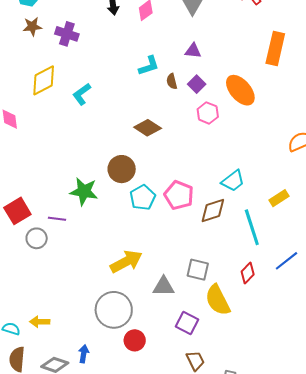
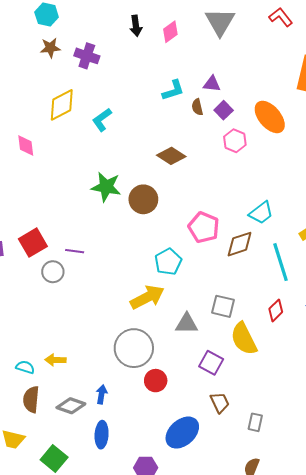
purple triangle: (193, 51) -> (212, 84), moved
green star: (84, 191) -> (106, 187), moved
cyan pentagon: (143, 198) -> (168, 262), moved

